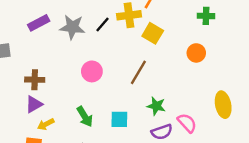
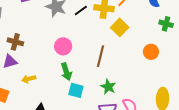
brown line: (138, 72) -> (100, 56), turned -30
green arrow: (85, 117) -> (66, 72), moved
yellow arrow: (46, 124) -> (29, 79), moved

